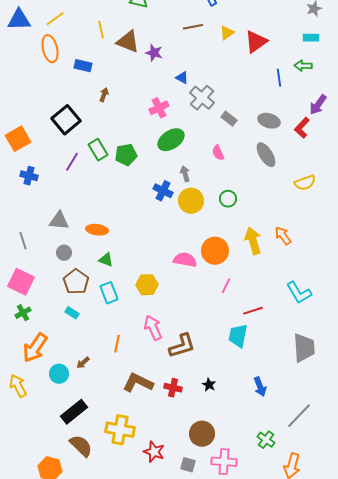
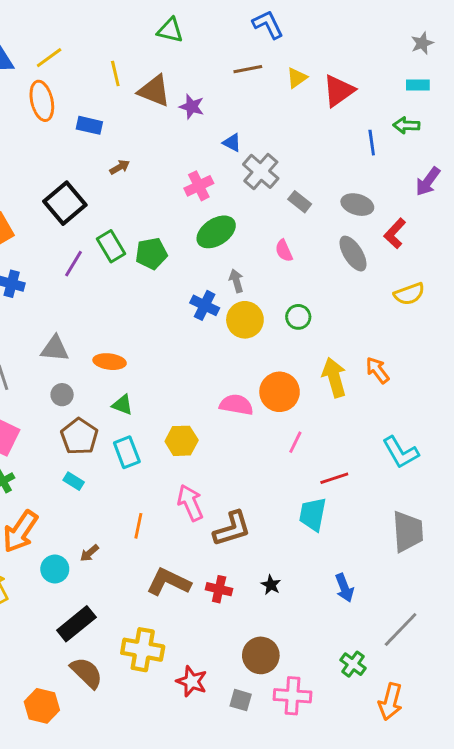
brown arrow: (104, 95) -> (120, 167), turned 40
red L-shape: (302, 128) -> (395, 233), moved

